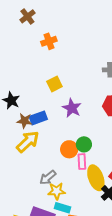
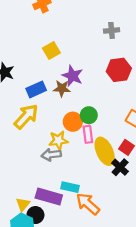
brown star: (24, 121) -> (62, 88), moved
gray arrow: (48, 178) -> (51, 155), turned 36
yellow star: (57, 191) -> (58, 140), moved

